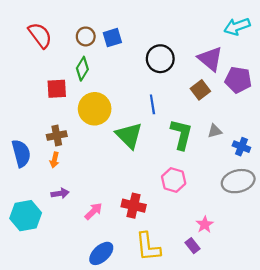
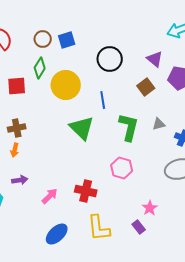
purple triangle: (210, 59) -> (155, 59), size x0.7
yellow circle: (95, 109) -> (66, 85), moved

